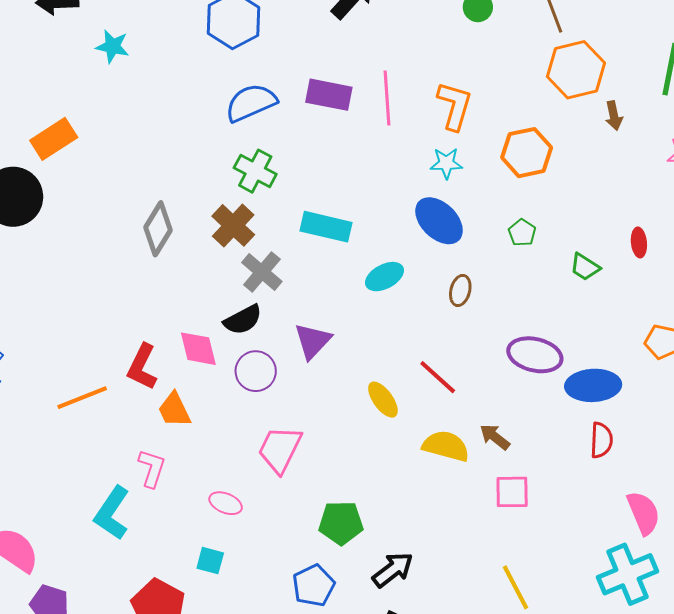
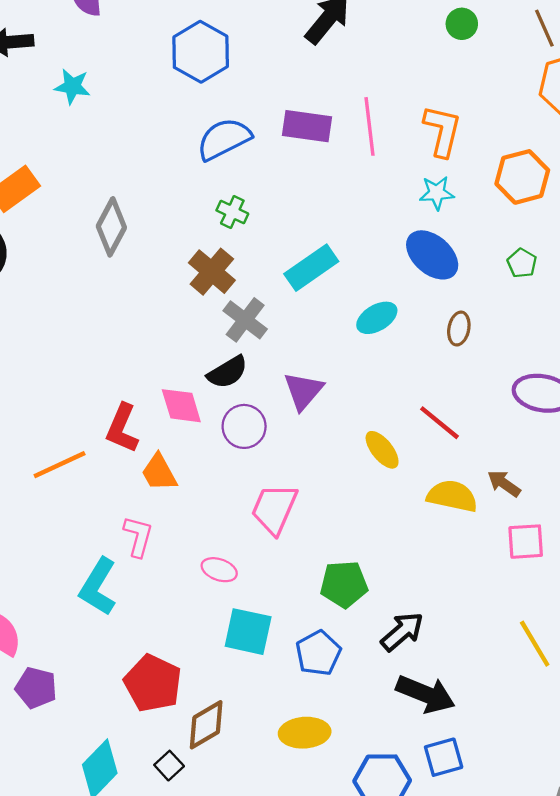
green cross: (255, 171) -> (232, 212), size x0.7
cyan rectangle: (326, 227) -> (311, 268), turned -45
gray diamond: (158, 229) -> (111, 227), moved
cyan square: (210, 561) -> (248, 632), moved, size x1.6

